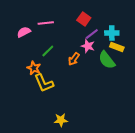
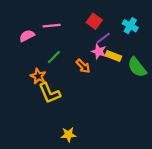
cyan cross: (112, 33) -> (130, 26), moved, turned 32
yellow rectangle: (117, 47) -> (113, 56), moved
orange arrow: (74, 59) -> (83, 66), turned -80
green semicircle: (107, 60) -> (137, 67), moved

